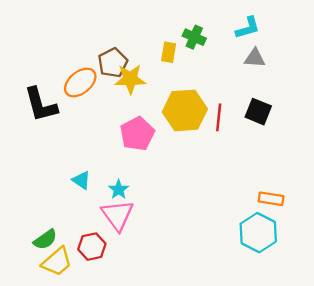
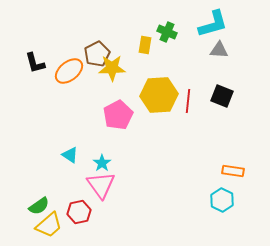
cyan L-shape: (248, 28) -> (213, 24), size x1.4
black L-shape: (41, 105) -> (35, 63), moved, size x0.7
cyan hexagon: (258, 233) -> (222, 200), size x0.7

